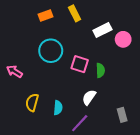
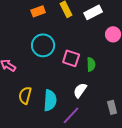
white rectangle: (102, 30) -> (93, 12), moved
cyan semicircle: (58, 108) -> (50, 100), size x1.5

